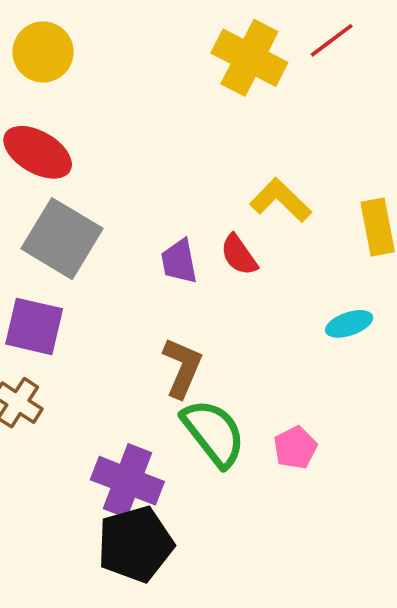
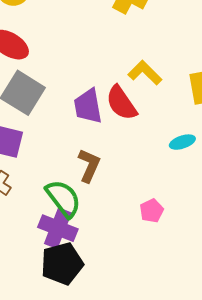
red semicircle: (239, 255) -> (121, 103), size x1.5
purple trapezoid: (179, 261) -> (88, 106), size x1.4
green semicircle: (214, 433) -> (63, 198), moved

